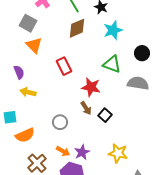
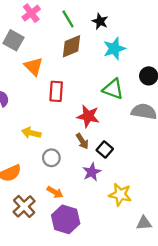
orange triangle: (34, 45) -> (34, 66), moved
red rectangle: (64, 66) -> (56, 91), turned 30
yellow arrow: (28, 92) -> (31, 133), moved
purple star: (82, 152) -> (92, 172), moved

